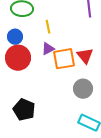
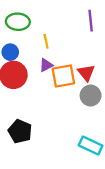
gray circle: (83, 89) -> (91, 96), moved

